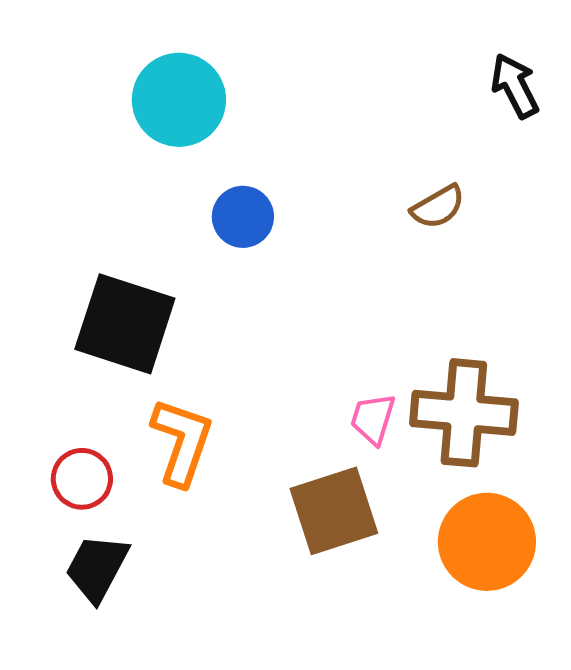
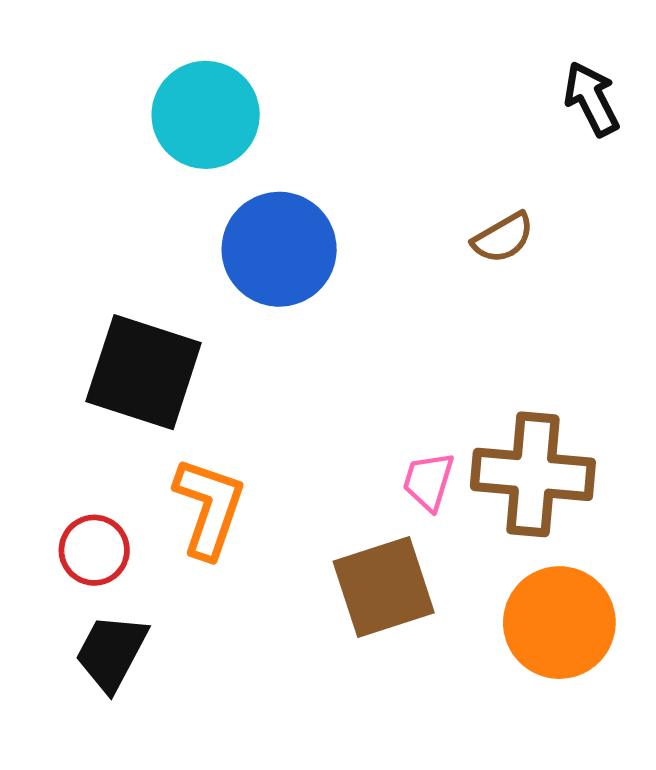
blue circle: (243, 217) -> (279, 249), size x1.6

